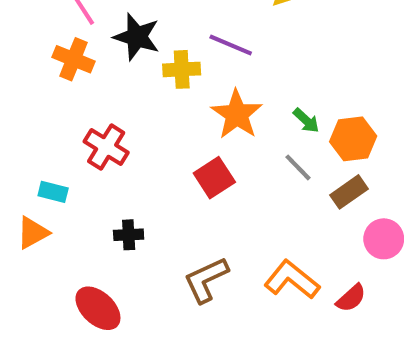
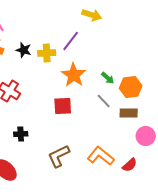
black star: (137, 37) -> (24, 50), moved, size x0.7
purple line: (231, 45) -> (71, 41), turned -75
red square: (214, 178) -> (63, 106), turned 30
brown rectangle: (349, 192) -> (129, 113), turned 36

